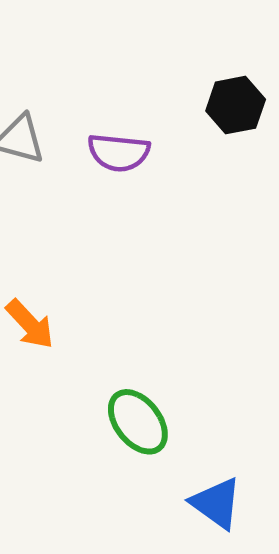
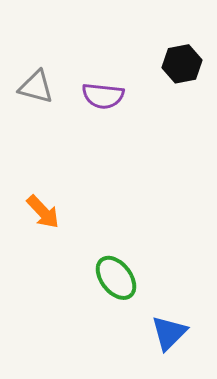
blue triangle: (216, 503) -> (169, 333), turned 39

